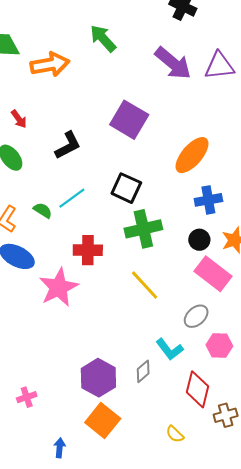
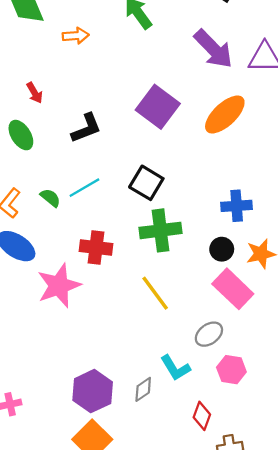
orange arrow: (50, 64) -> (76, 36), size x0.6
orange ellipse: (192, 155) -> (225, 115), moved
red diamond: (198, 389) -> (202, 416), size x0.7

